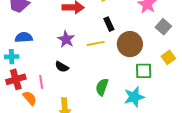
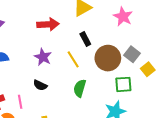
gray square: (163, 27) -> (132, 54), moved
yellow line: (96, 43) -> (73, 59), turned 72
green semicircle: (102, 87) -> (80, 88), moved

